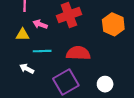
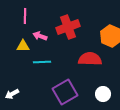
red semicircle: (78, 53) -> (90, 59), moved
white arrow: (27, 69) -> (12, 94), moved, turned -56

